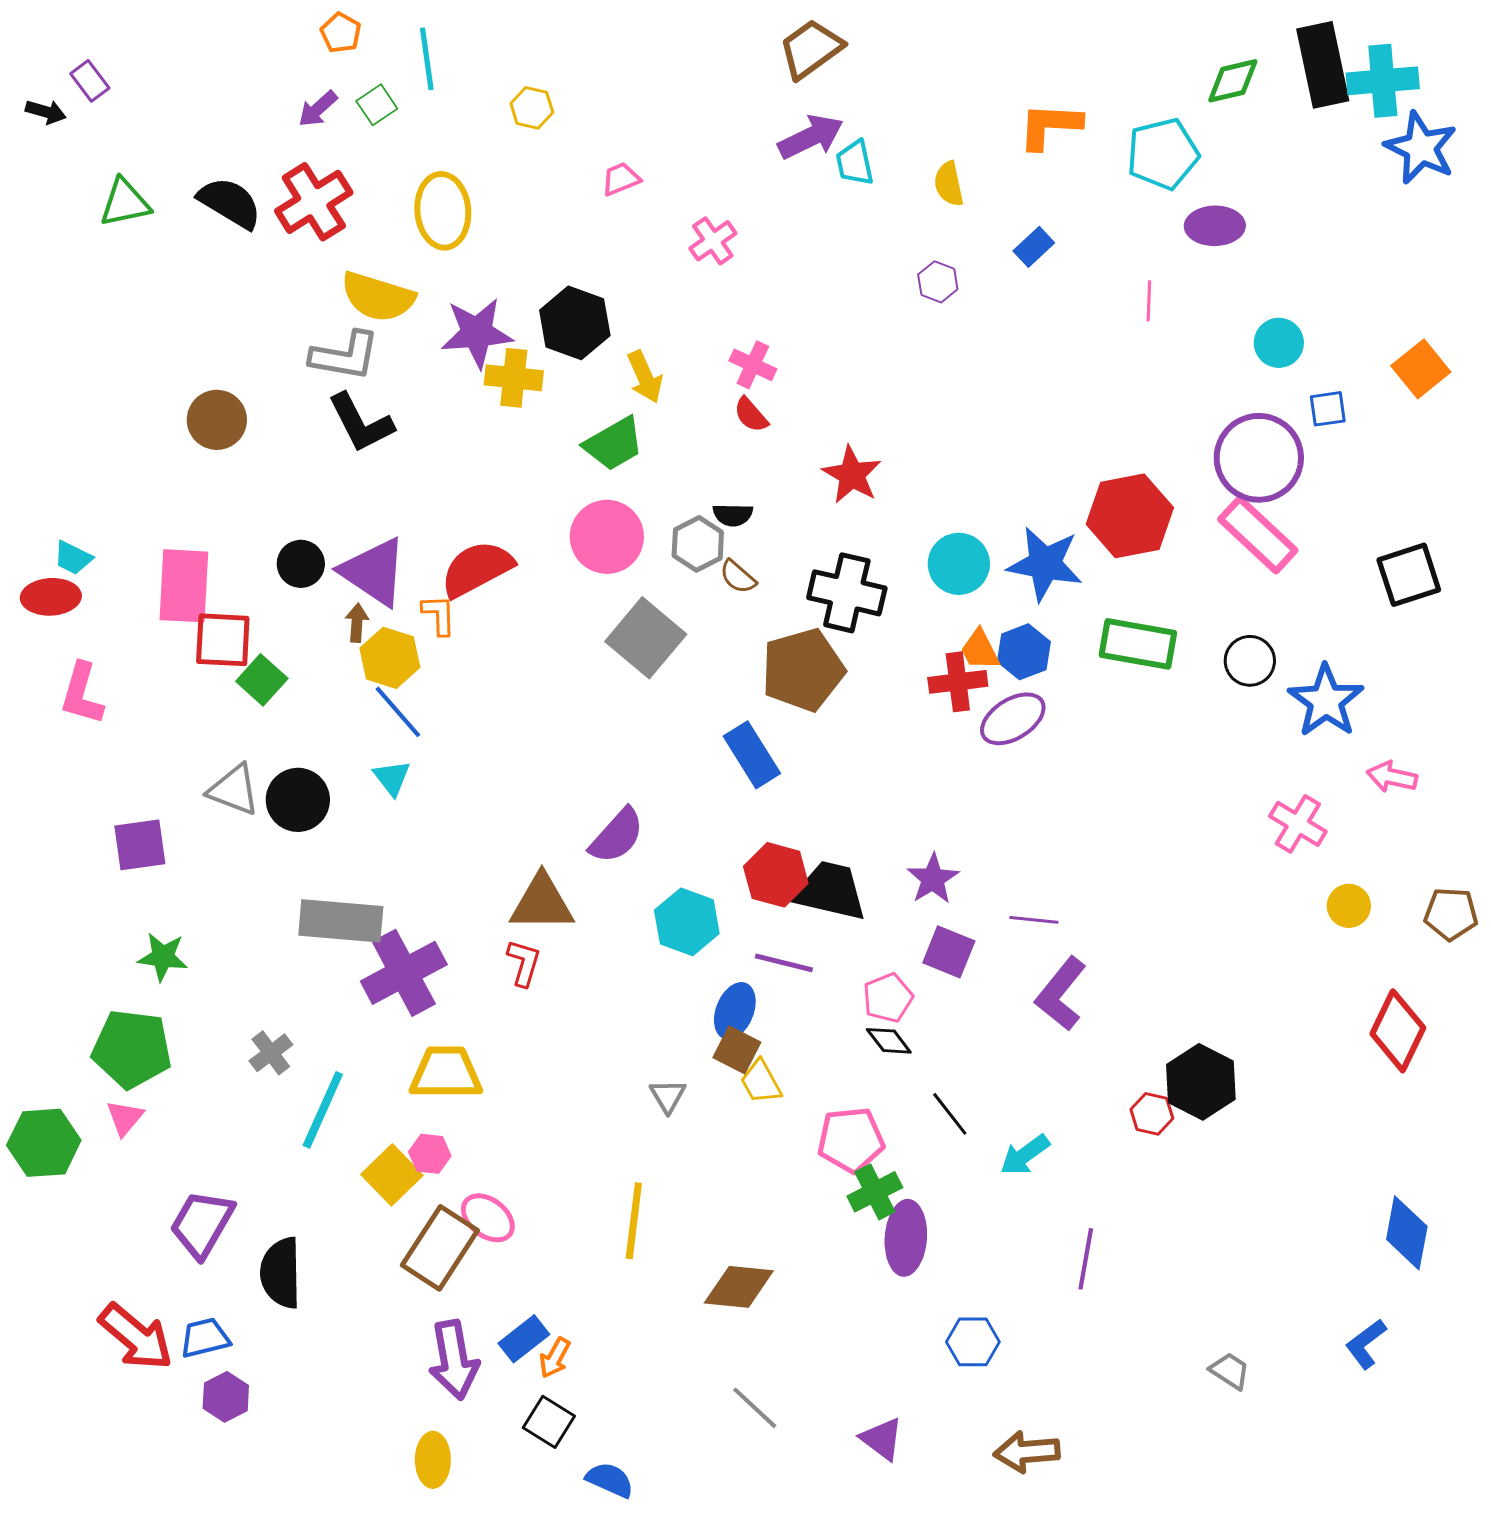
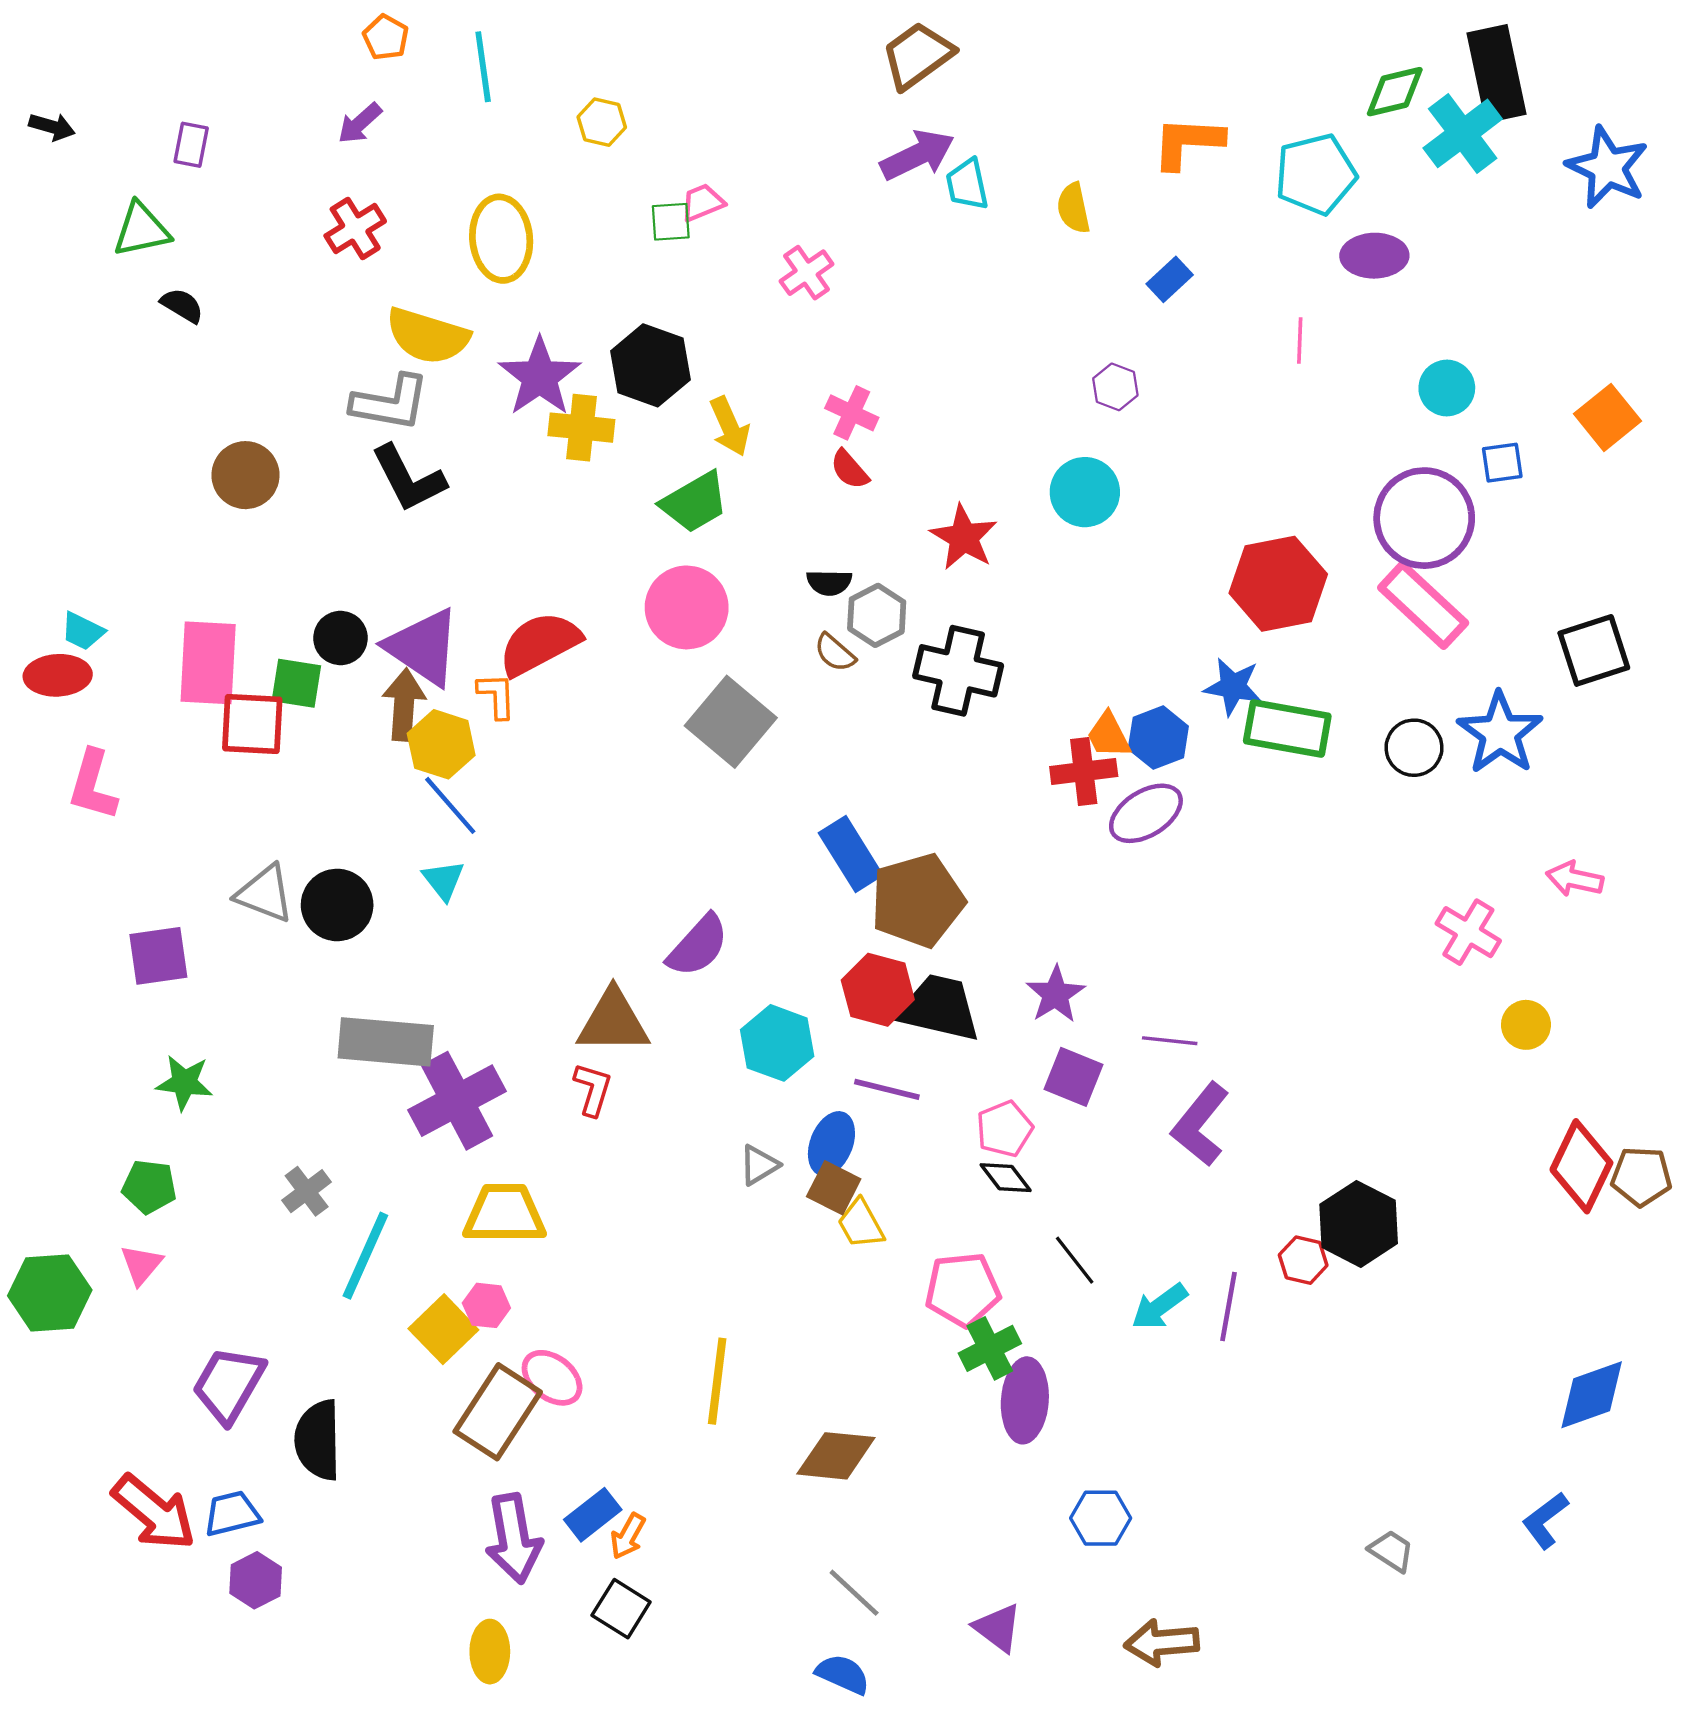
purple rectangle: (90, 81) -> (191, 145), moved, turned 48
cyan cross: (1383, 81) -> (1463, 133), moved, turned -32
green square: (377, 105) -> (671, 222), moved, turned 30
red cross: (314, 202) -> (355, 229), size x0.7
black semicircle: (230, 203) -> (182, 305), moved, size x0.6
purple hexagon: (938, 282) -> (1115, 387), moved
purple star: (477, 333) -> (540, 377), turned -30
gray hexagon: (698, 544) -> (877, 615), moved
cyan circle: (959, 564) -> (1085, 492), moved
blue star: (1045, 564) -> (1233, 687), moved, size x0.7
brown arrow: (357, 623) -> (404, 705), size x1.6
brown pentagon: (803, 670) -> (917, 900), moved
green square: (262, 680) -> (296, 683), moved, turned -33
blue star: (1326, 701) -> (1500, 733), moved
brown pentagon: (1451, 914) -> (1641, 1176), moved
green pentagon: (132, 1049) -> (149, 1187), size x0.6
gray triangle: (668, 1096) -> (759, 1165), moved, turned 30
blue diamond: (1407, 1233) -> (1592, 1395), turned 60
purple line: (1086, 1259) -> (1228, 1307), moved
blue semicircle: (610, 1480) -> (843, 1674), moved

